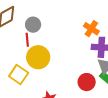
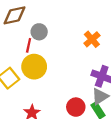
orange cross: (91, 29) -> (92, 39), moved

